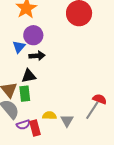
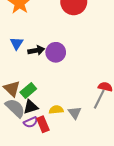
purple circle: (33, 35) -> (56, 52), moved
black triangle: (29, 76) -> (31, 107), moved
green rectangle: (25, 94) -> (28, 90), turned 63

